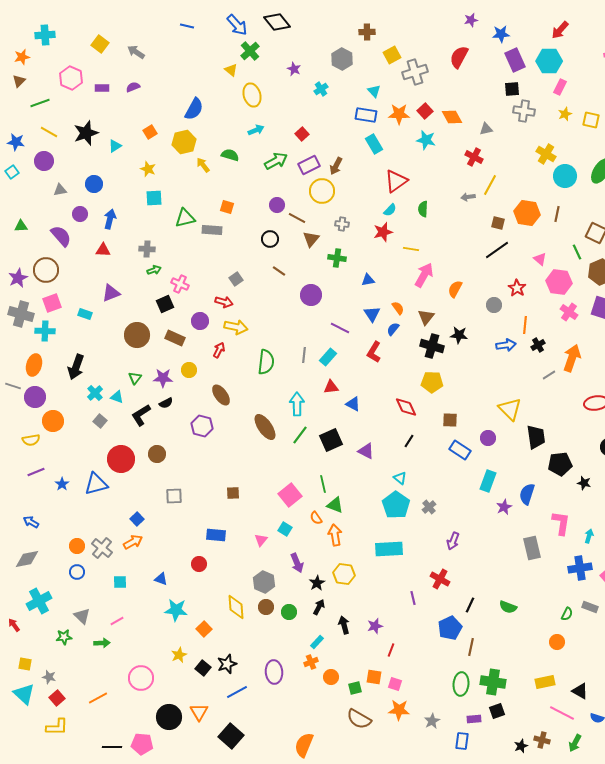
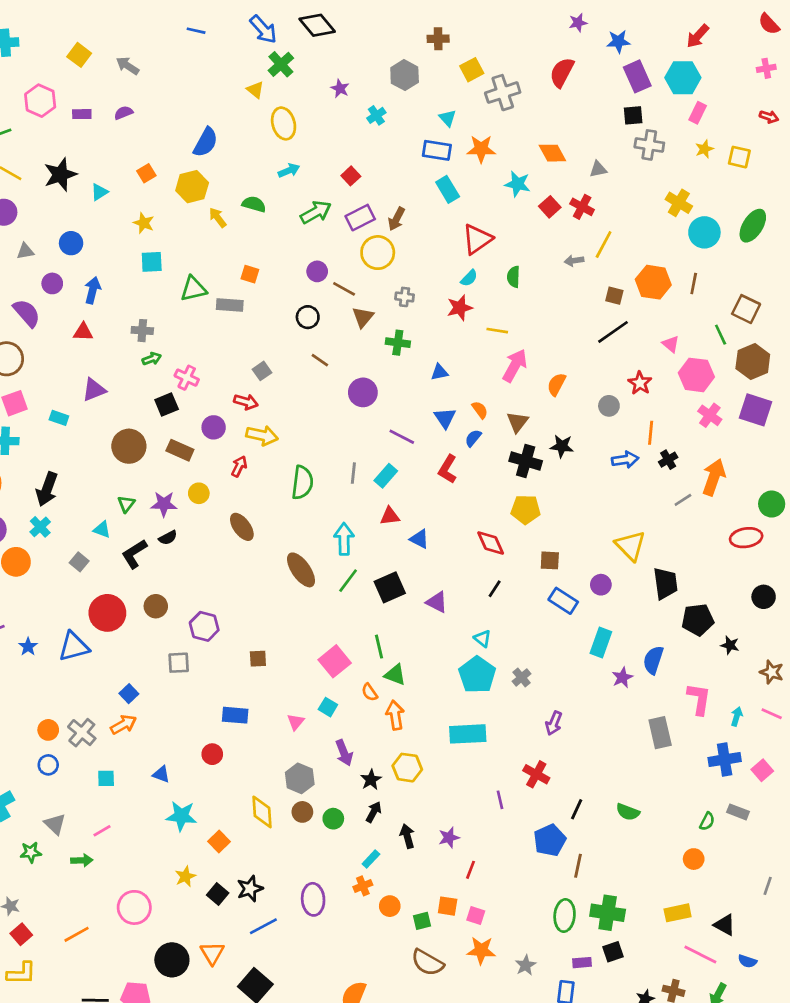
red square: (425, 111) -> (550, 207), moved
cyan cross: (95, 393) -> (40, 527), moved
purple hexagon: (202, 426) -> (204, 626), moved

